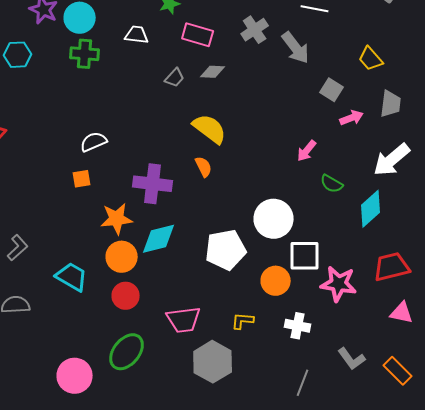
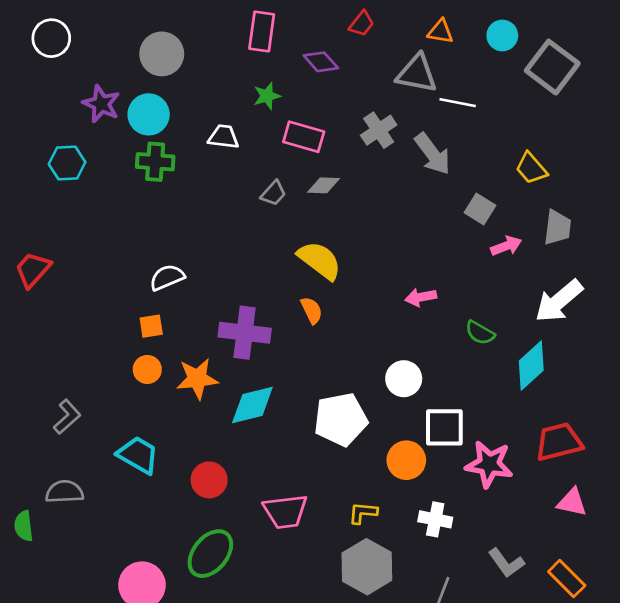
pink arrow: (307, 151) -> (421, 297), moved, turned 40
white circle: (274, 219) -> (404, 379), size x0.7
orange circle: (122, 257) -> (147, 369), moved, size x0.7
gray hexagon: (213, 362) -> (367, 567), moved

